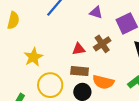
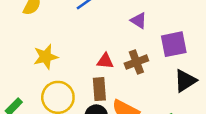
brown rectangle: (80, 71) -> (99, 89), turned 66

